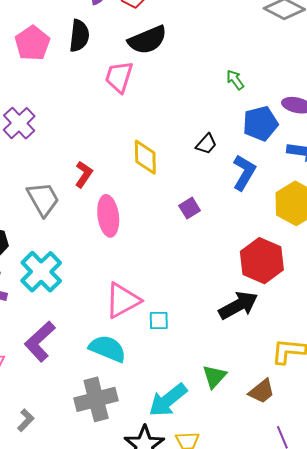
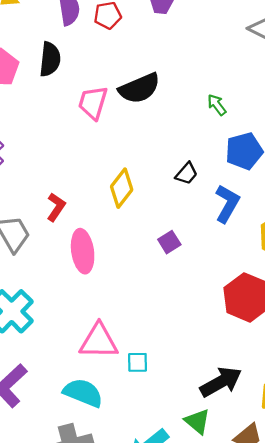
black semicircle: (147, 40) -> (139, 88), moved
yellow diamond: (145, 157) -> (122, 188), turned 39
pink triangle: (123, 300) -> (99, 341), turned 30
black arrow: (238, 305) -> (221, 382), moved
green triangle: (214, 376) -> (197, 421), turned -32

